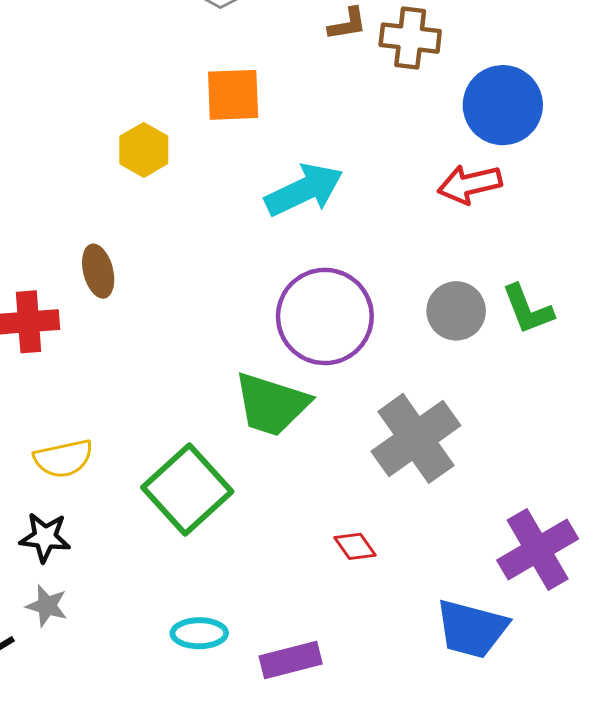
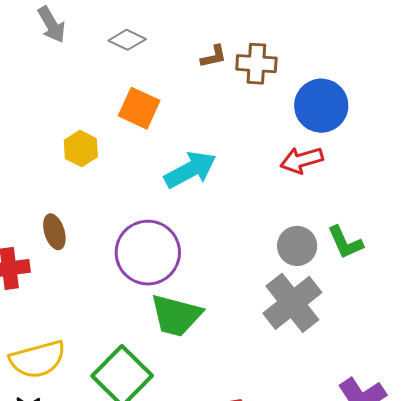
orange square: (233, 95) -> (139, 108), turned 30
purple circle: (325, 316) -> (148, 253), moved
gray cross: (416, 438) -> (292, 303), moved
yellow semicircle: (63, 459) -> (38, 359), size x1.4

